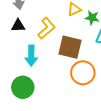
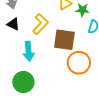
black triangle: (18, 26) -> (13, 24), turned 32

